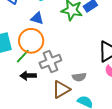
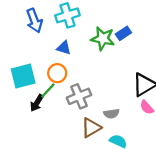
orange circle: (31, 41) -> (57, 73), size x0.7
black arrow: (28, 76) -> (37, 103), moved, turned -56

